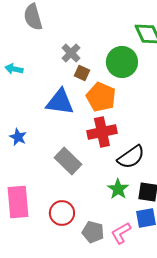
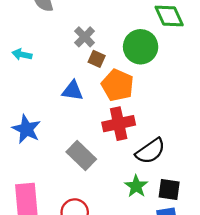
blue triangle: (60, 102) -> (72, 91), size x0.7
blue star: (18, 137) -> (26, 129), size x1.5

